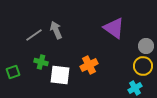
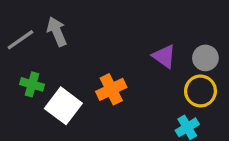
purple triangle: (114, 28) -> (164, 56), moved, size x0.7
white square: (60, 75) -> (63, 106), turned 30

